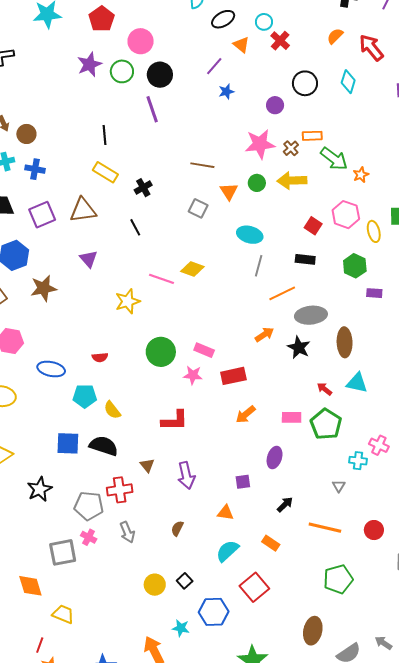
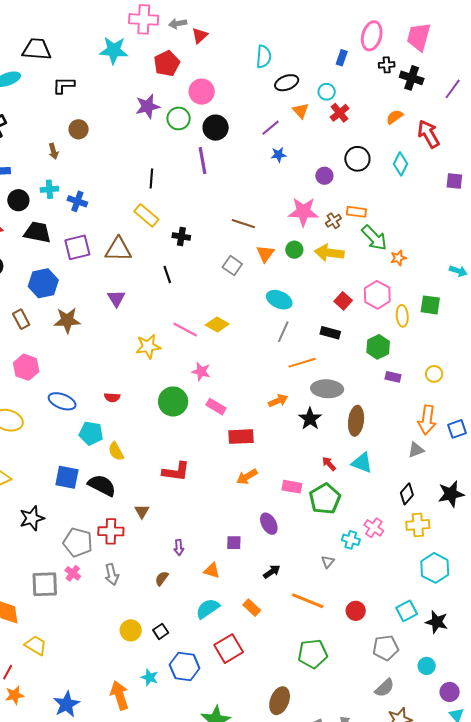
brown circle: (26, 134) -> (79, 129), moved
black cross: (143, 188) -> (181, 236), turned 30
pink star: (193, 375) -> (201, 372), moved
purple ellipse: (275, 458) -> (269, 524), turned -55
purple arrow: (186, 475) -> (179, 547), moved, size x0.6

